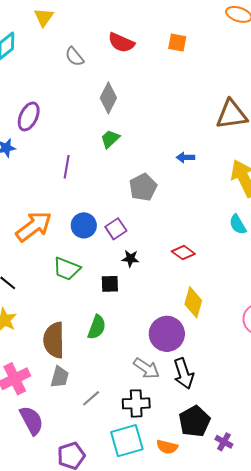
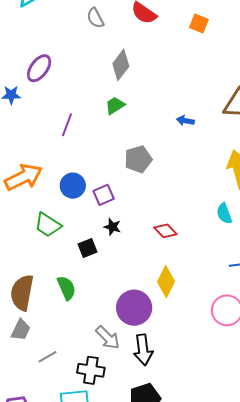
blue arrow: (185, 157) -> (185, 121), moved
black square: (110, 284) -> (87, 248), turned -30
green semicircle: (97, 327) -> (66, 288), turned -55

